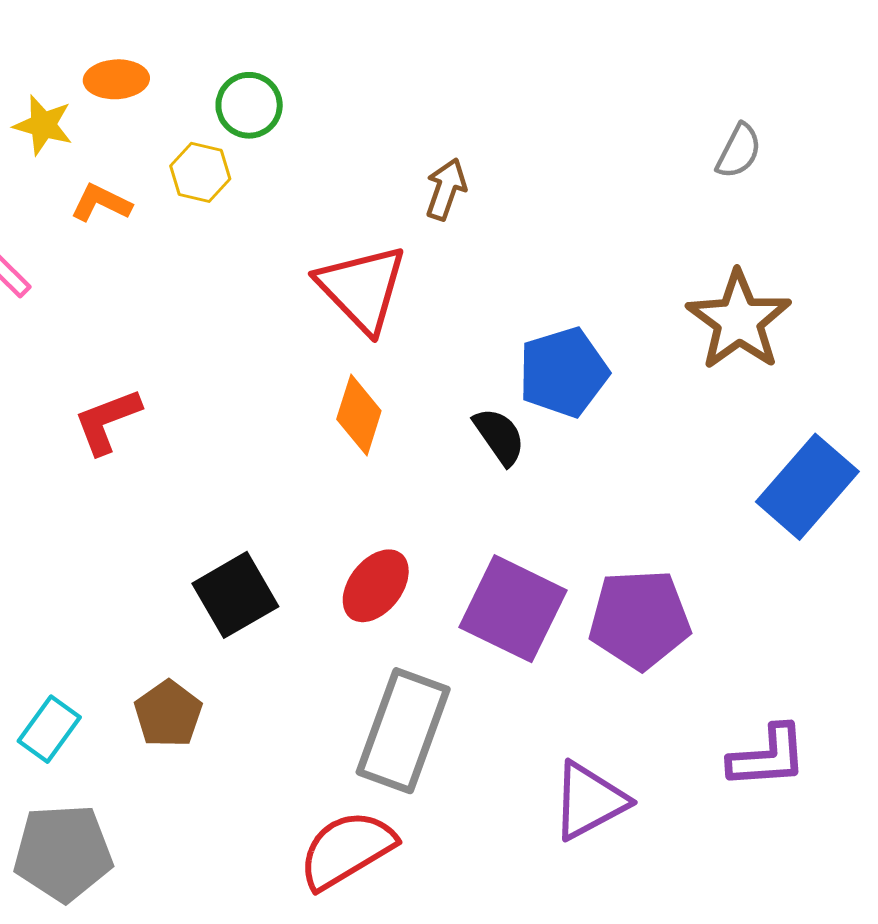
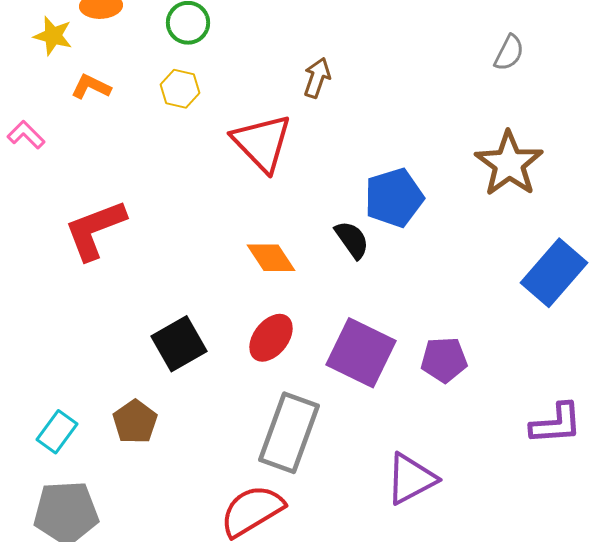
yellow hexagon: (200, 172) -> (180, 89), moved
orange diamond: (359, 415) -> (271, 258), moved, turned -51
red L-shape: (107, 421) -> (95, 230), size x1.4
purple pentagon: (640, 619) -> (444, 360), size x0.7
purple L-shape: (768, 757) -> (556, 424), moved

